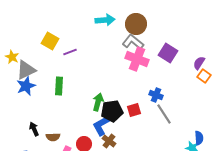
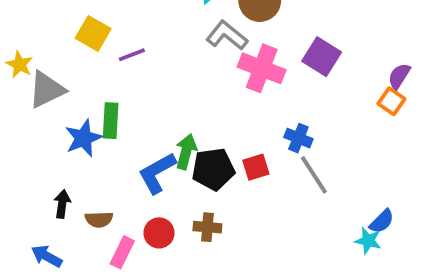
gray L-shape: (133, 42) -> (227, 35), moved
purple semicircle: (199, 63) -> (399, 76), moved
blue star: (26, 86) -> (83, 138), moved
blue L-shape: (102, 125) -> (157, 173), moved
black arrow: (34, 129) -> (62, 204), turned 32
blue semicircle: (199, 138) -> (382, 221), turned 48
brown cross: (109, 141) -> (207, 227), turned -32

